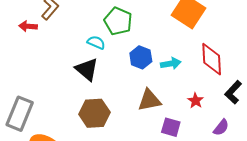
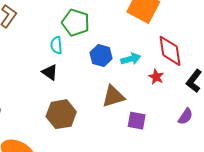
cyan semicircle: (96, 42) -> (56, 45), turned -114
black triangle: (87, 69) -> (50, 72), size x0.7
red star: (196, 101) -> (156, 77), moved

